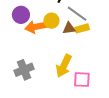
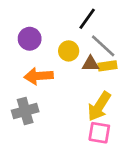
orange arrow: (36, 27) -> (39, 76), moved
yellow arrow: (64, 66) -> (99, 106), moved

